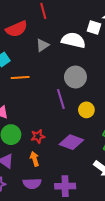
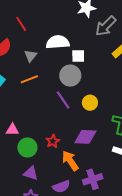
white square: (94, 28) -> (78, 56), moved
orange line: (20, 77) -> (29, 79), moved
orange arrow: (35, 159) -> (70, 161), moved, size x1.5

